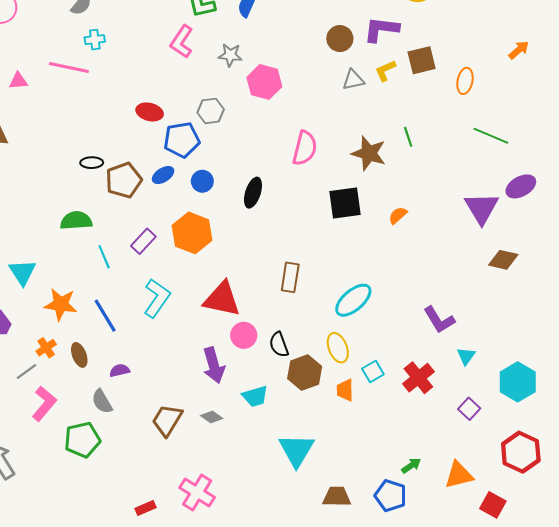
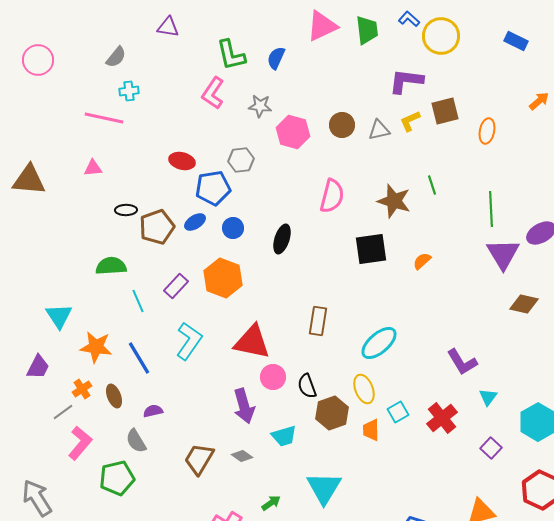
brown circle: (340, 39) -> (342, 125), moved
pink triangle: (18, 81) -> (93, 168), moved
green line: (491, 136) -> (491, 209), moved, turned 64
green arrow: (411, 466) -> (271, 503), moved

